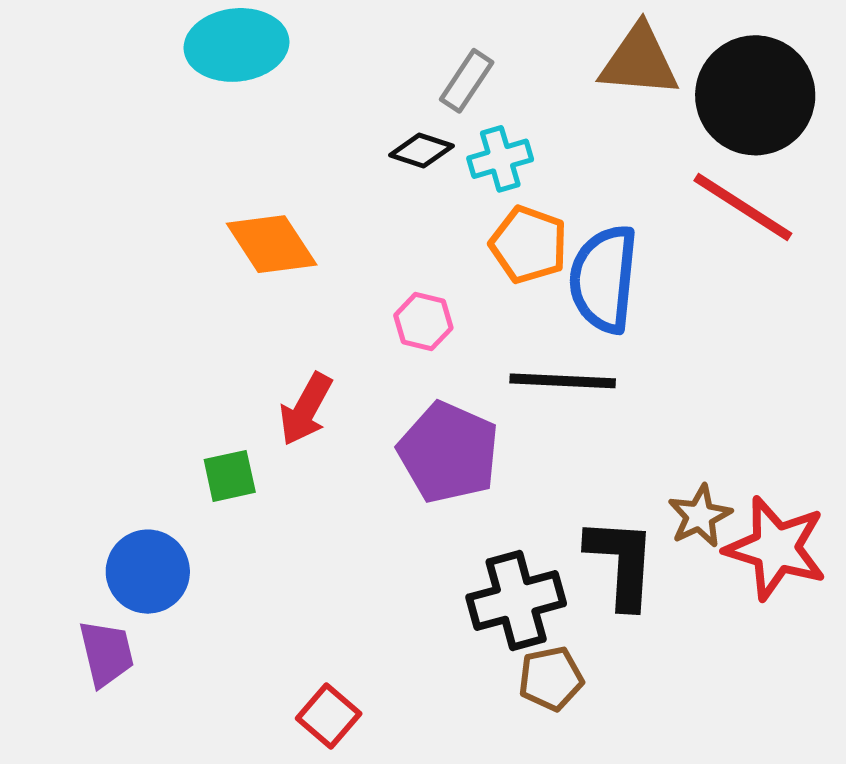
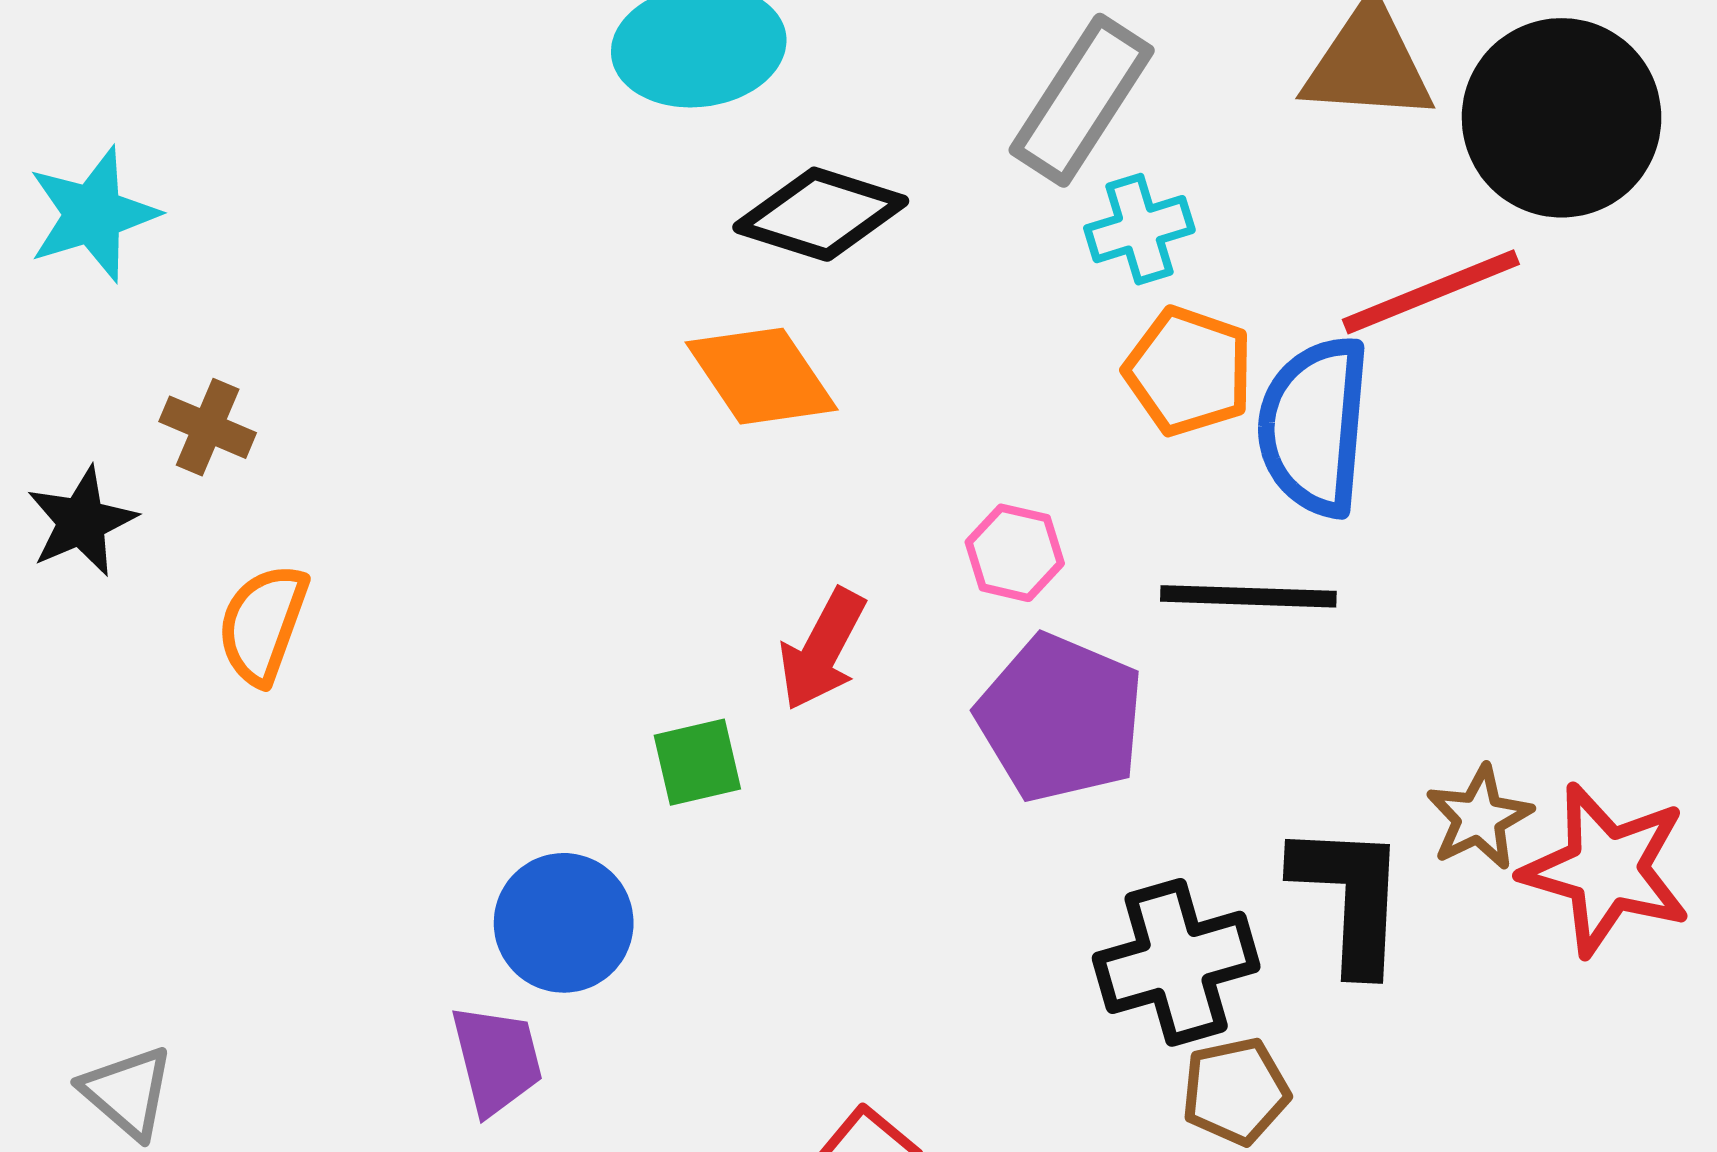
gray rectangle: (467, 81) -> (1082, 100), size x1.6
black diamond: (421, 150) -> (821, 214), moved, size x1.6
red line: (743, 207) -> (1431, 292), moved, turned -54
pink hexagon: (423, 322) -> (1015, 553), moved

